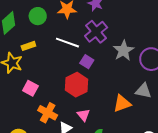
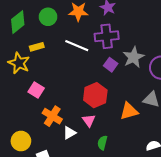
purple cross: (96, 32) -> (107, 36), turned 30
purple square: (87, 62) -> (111, 65), moved
red hexagon: (76, 85) -> (95, 95), moved

